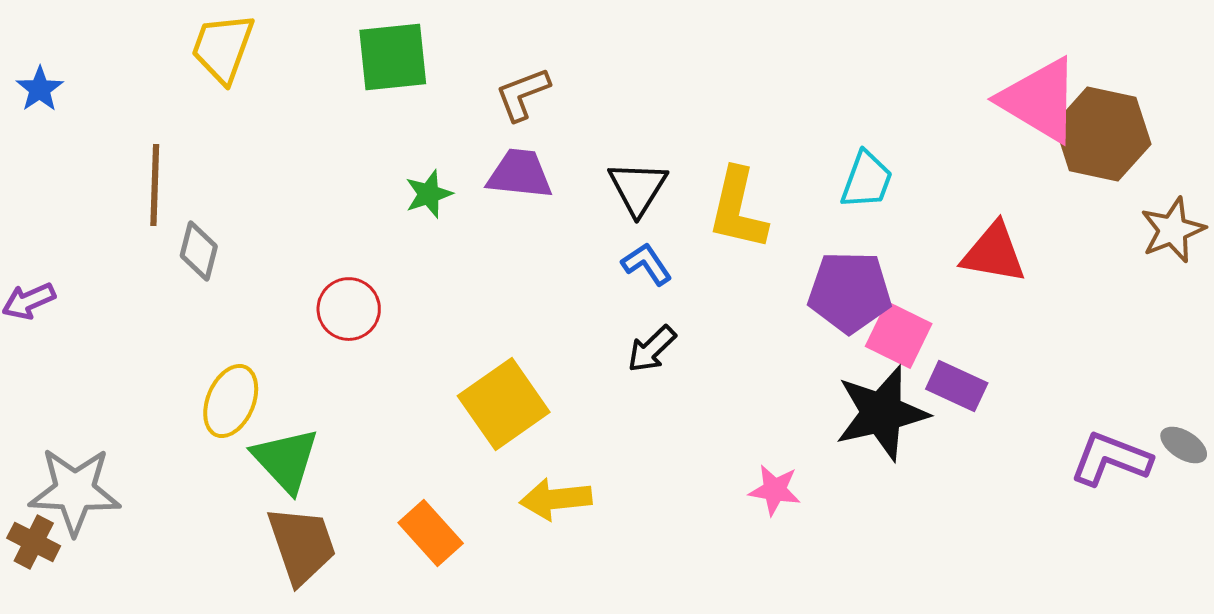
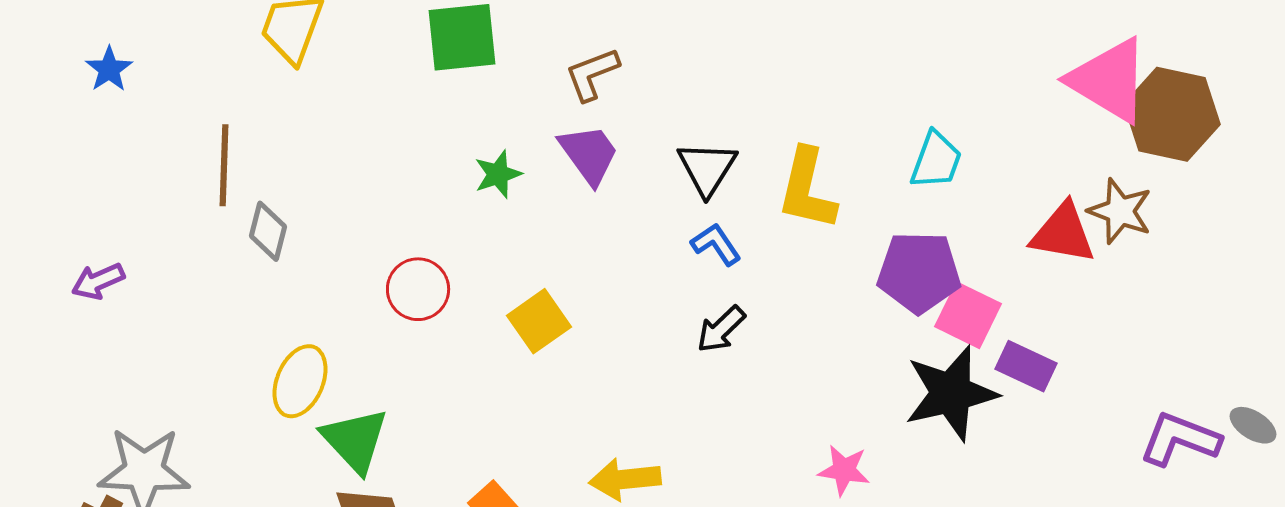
purple trapezoid: (520, 174) -> (589, 154), turned 48
brown star: (1173, 230) -> (1120, 211), moved, turned -30
yellow square: (504, 404) -> (539, 321), moved, size x0.7

